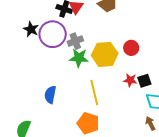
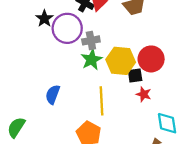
red circle: (131, 48) -> (151, 59), size x1.5
green star: (79, 58) -> (92, 60), turned 30
black square: (144, 81) -> (135, 76), moved

